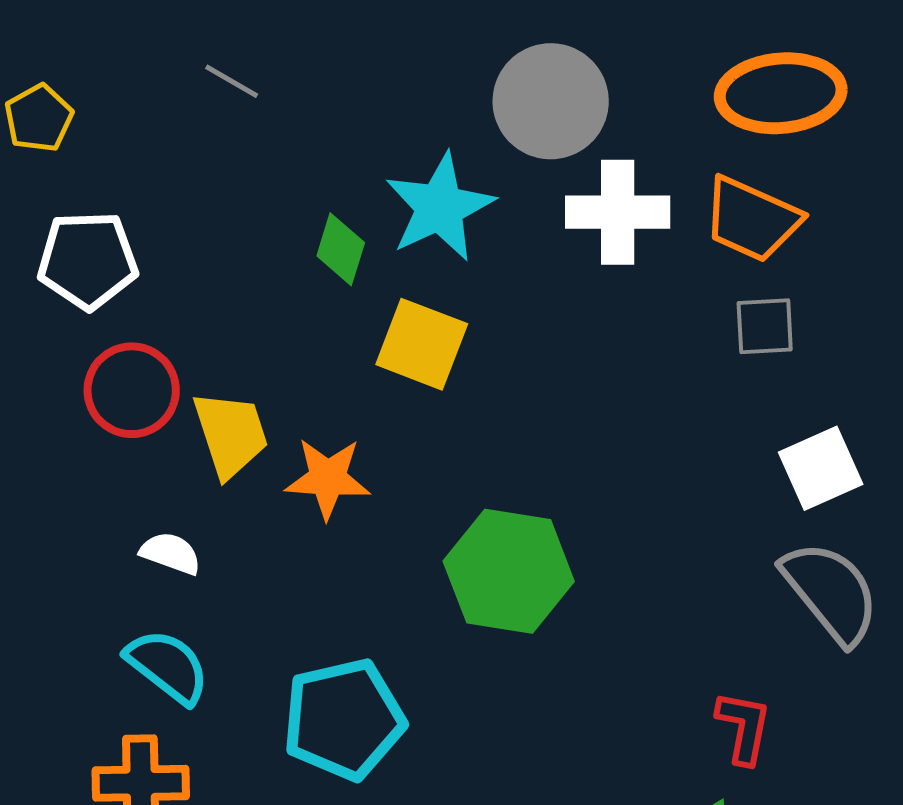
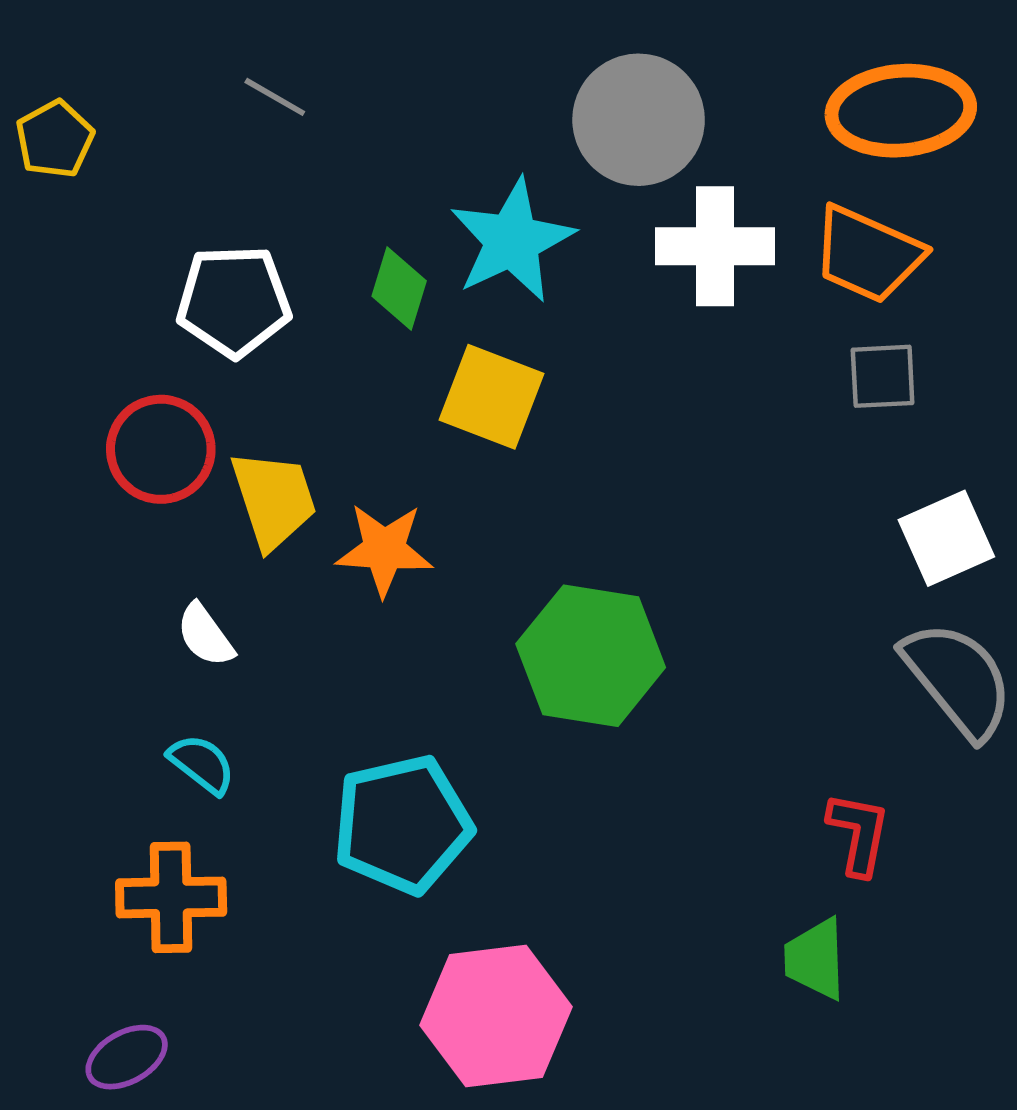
white pentagon: (88, 260) -> (234, 301), moved
white semicircle: (171, 553) -> (205, 635), turned -146
cyan semicircle: (168, 666) -> (202, 764), size x0.7

